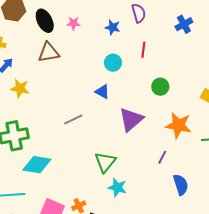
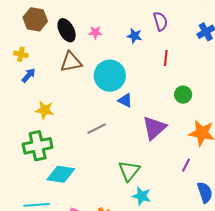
cyan circle: (113, 63) -> (110, 76), moved, size x1.8
yellow star: (20, 88) -> (45, 110), moved

